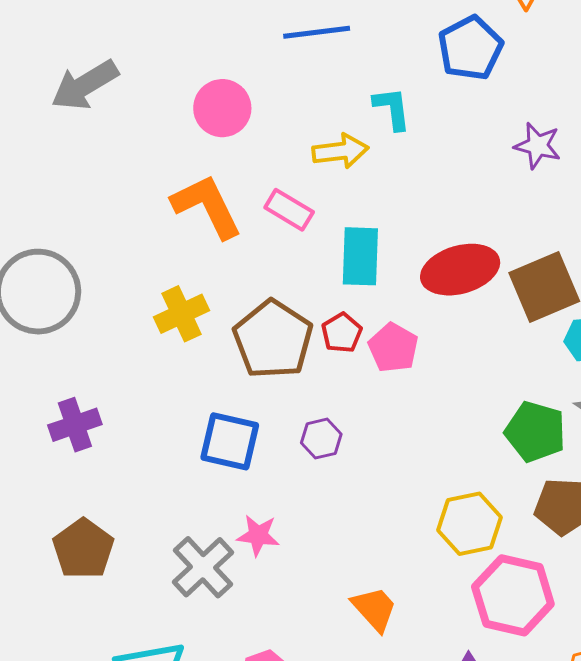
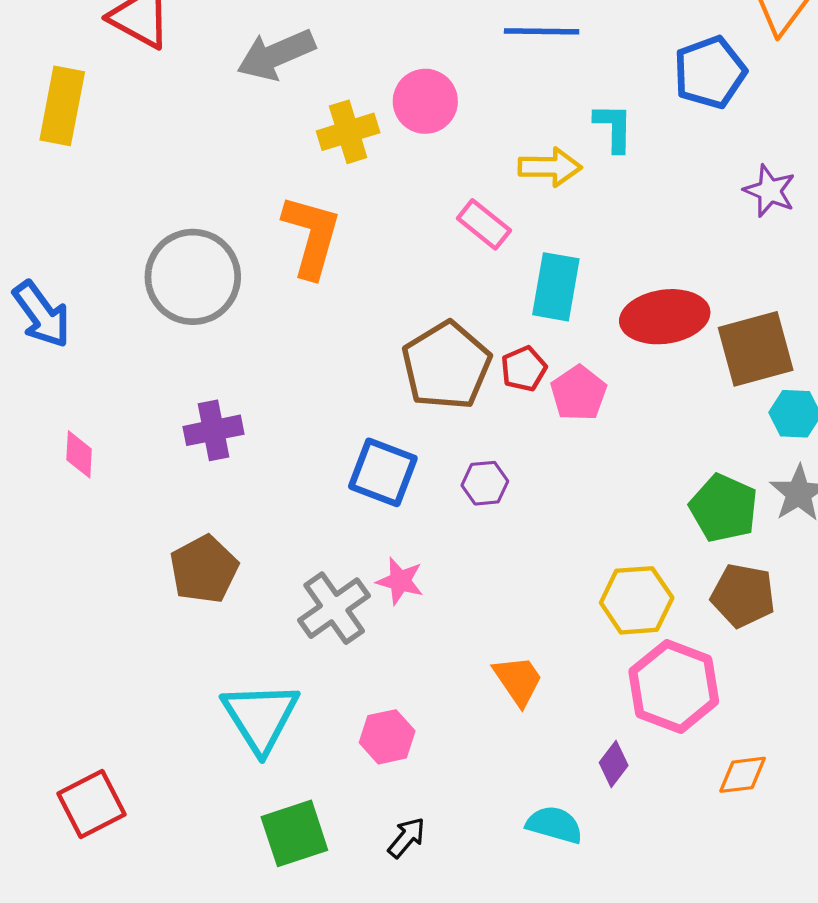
orange L-shape: (207, 206) -> (311, 236), moved, turned 34
yellow cross: (182, 314) -> (348, 132), moved

